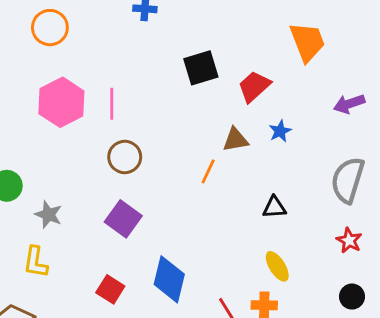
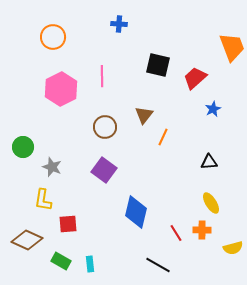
black square: (201, 68) -> (158, 65), turned 30
pink line: (112, 104) -> (102, 76), moved
brown triangle: (235, 140) -> (144, 115), moved, turned -42
red square: (110, 289) -> (68, 224), moved, turned -36

